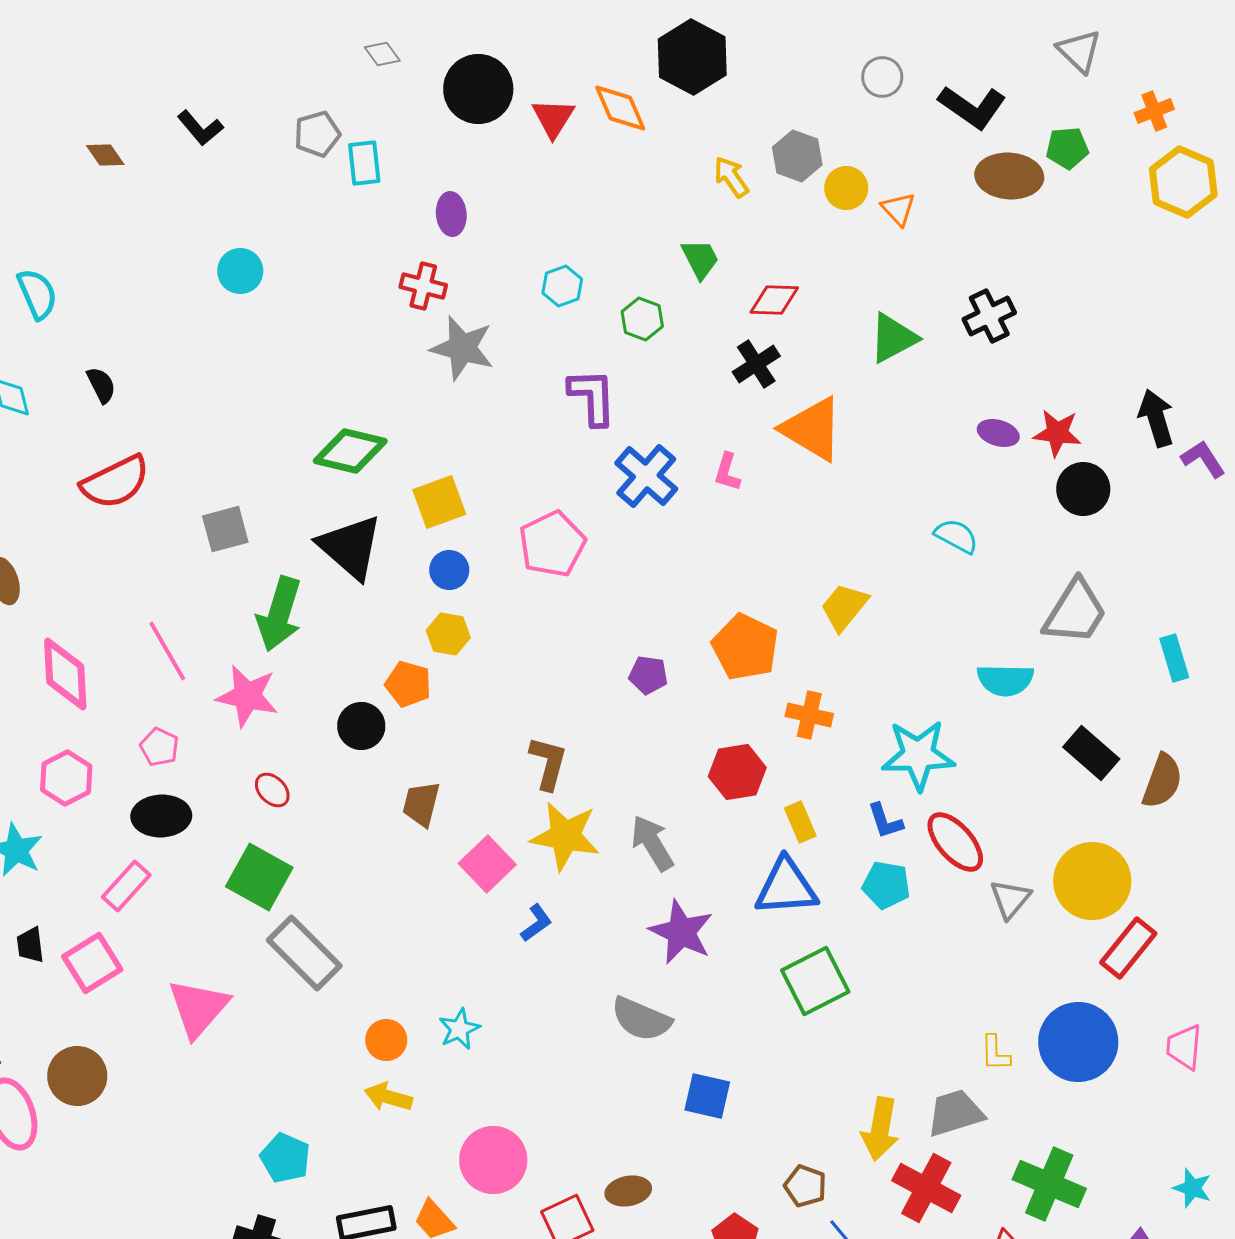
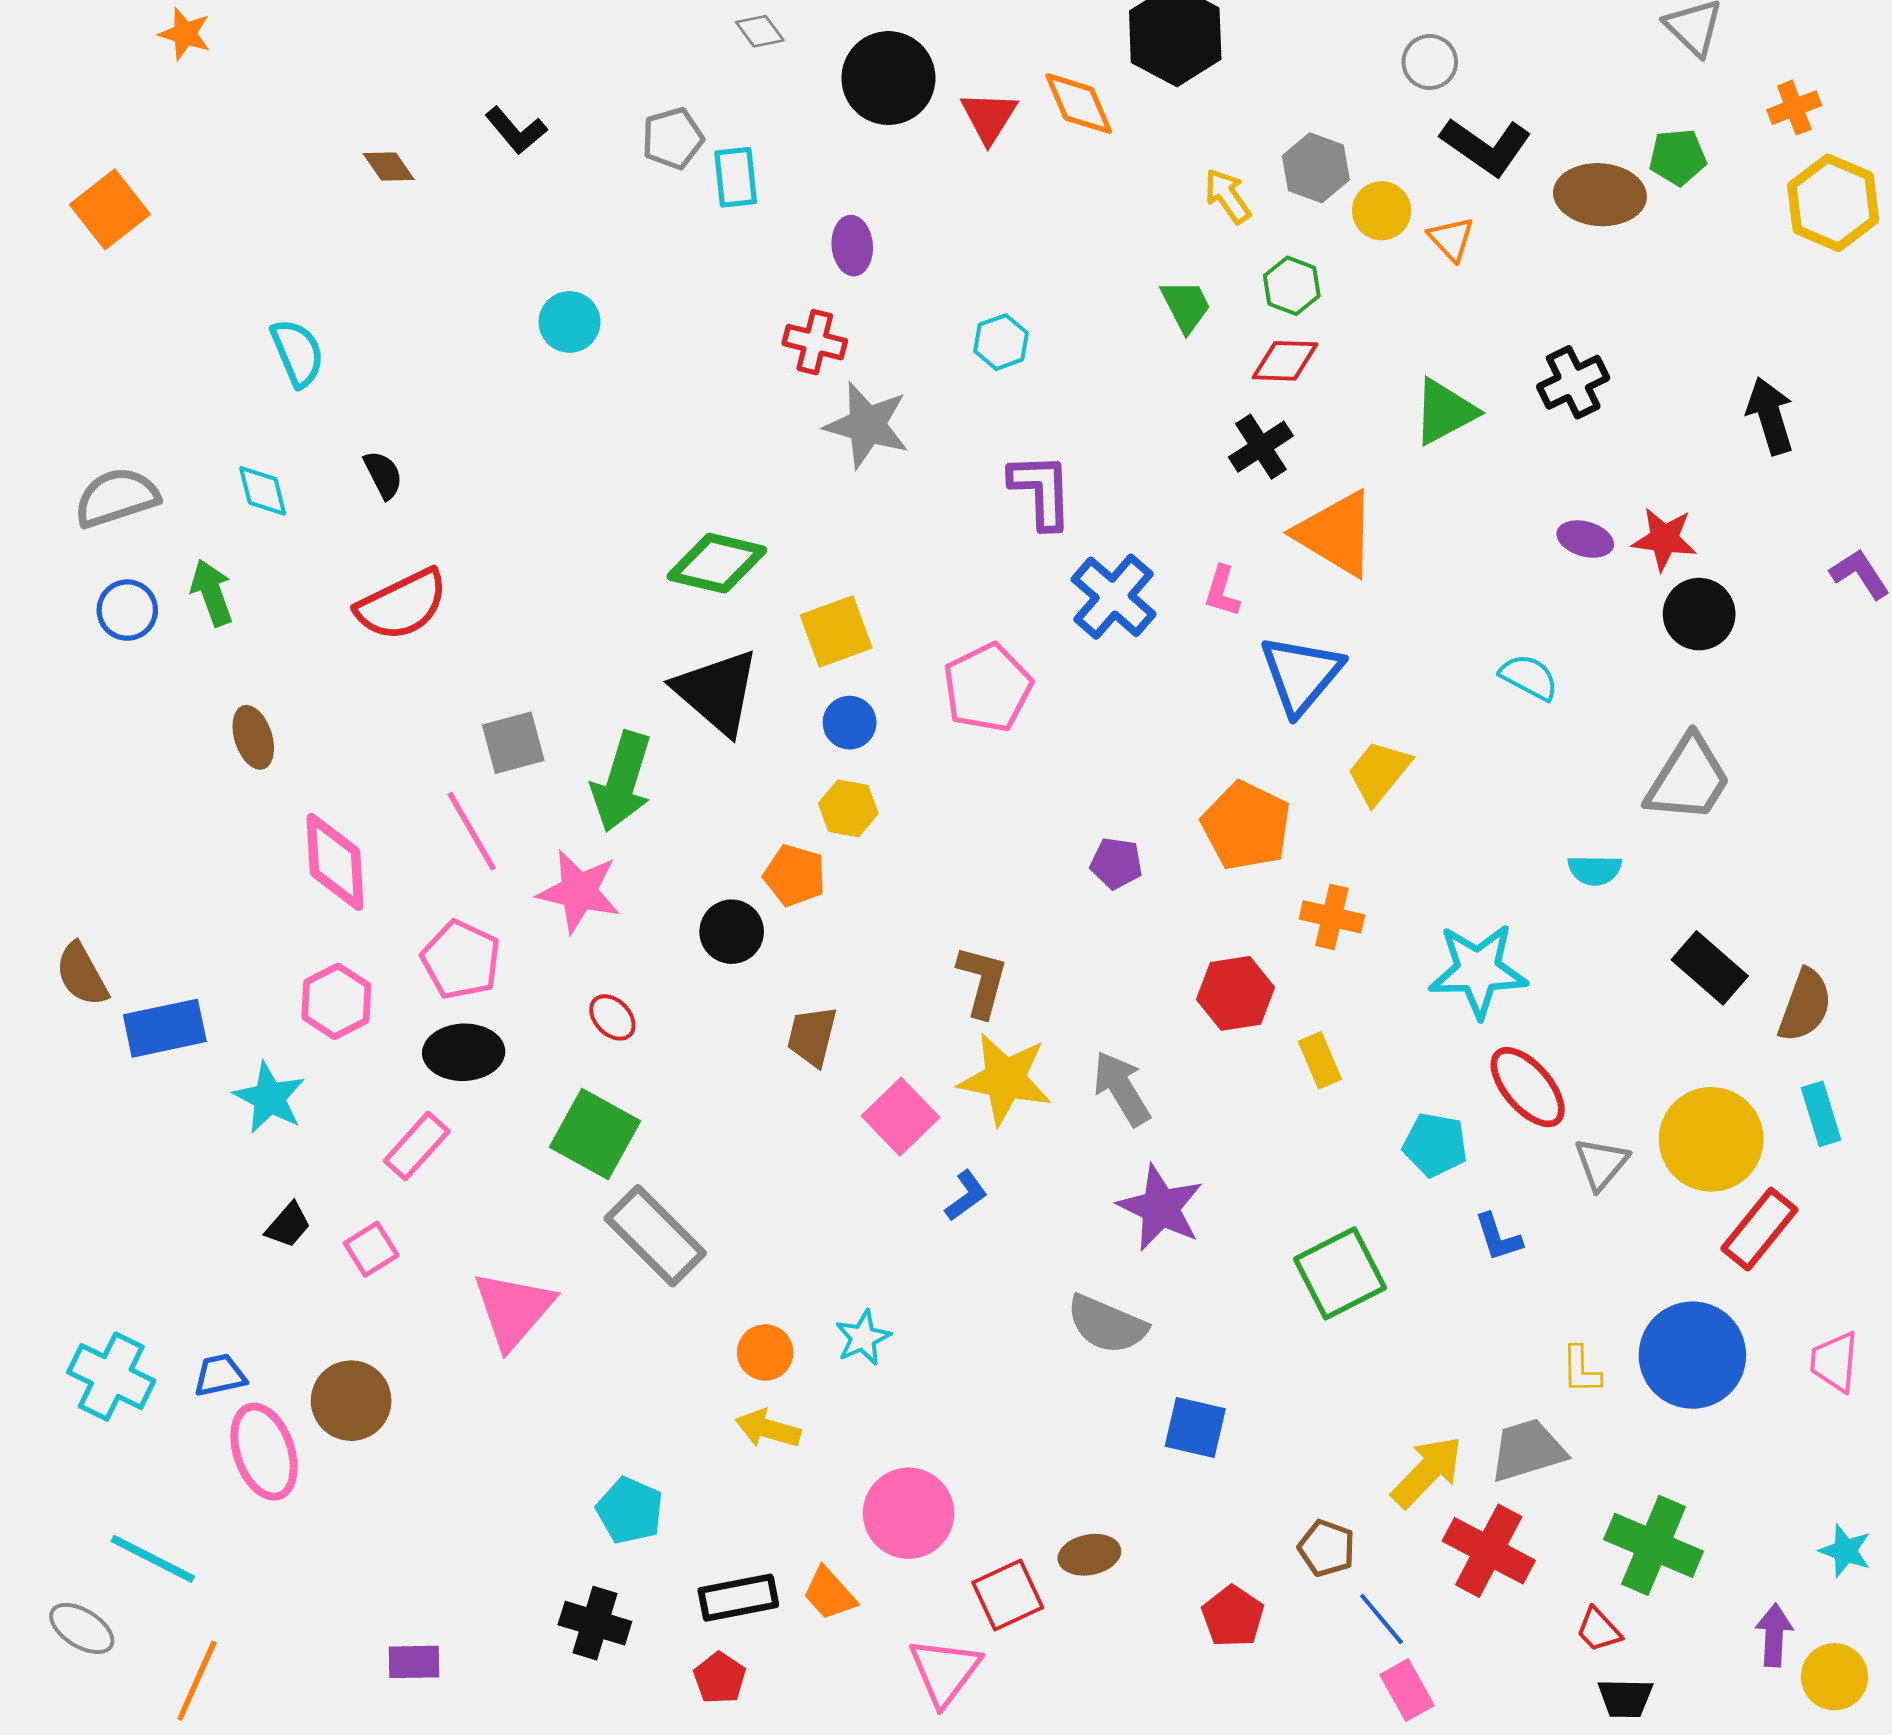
black L-shape: (972, 107) -> (1486, 146), moved
green hexagon: (642, 319) -> (1292, 286), moved
black arrow: (1156, 418) -> (1770, 416), moved
gray square: (225, 529) -> (513, 743), moved
cyan rectangle: (1174, 658) -> (1821, 1114), moved
cyan semicircle: (1005, 680) -> (1595, 870), size x0.7
pink pentagon: (159, 747) -> (461, 960), size x1.5
blue L-shape: (885, 821) -> (1498, 1237), moved
blue triangle: (786, 887) -> (1301, 674), moved, turned -46
black trapezoid: (30, 945) -> (288, 1225), turned -132
pink square: (92, 963) -> (371, 1249), size x0.7
yellow arrow: (880, 1129) -> (1427, 1472), turned -146

